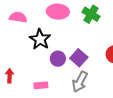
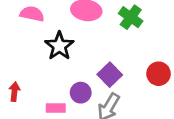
purple circle: (58, 59) -> (81, 93), moved

